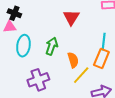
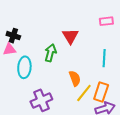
green arrow: (52, 46) -> (50, 53), moved
orange rectangle: (101, 59) -> (101, 92), moved

